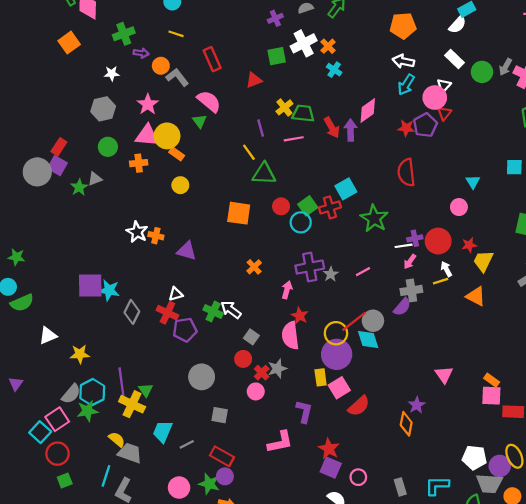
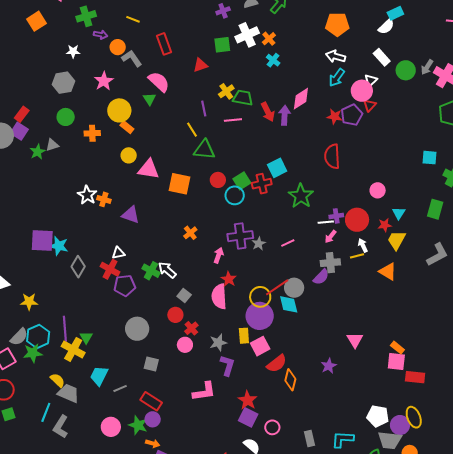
pink triangle: (147, 135) -> (149, 169), moved
cyan triangle: (473, 182) -> (399, 213), moved
gray star: (277, 369) -> (218, 343), moved
orange diamond: (406, 424) -> (290, 380), moved

